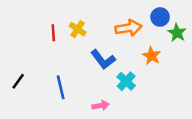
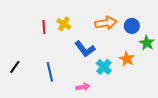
blue circle: (160, 17) -> (132, 26), moved
green star: (177, 33) -> (147, 43), moved
orange star: (152, 56) -> (127, 59), moved

